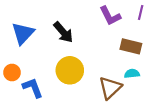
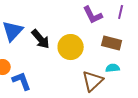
black arrow: (63, 32) -> (41, 39), moved
yellow circle: (70, 70) -> (71, 47), moved

